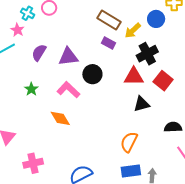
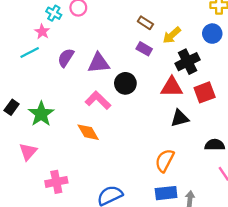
blue circle: (156, 19) -> (212, 34), moved
brown rectangle: (109, 20) -> (145, 23), size x0.6
red square: (163, 81) -> (205, 92), turned 30
green star: (31, 89) -> (41, 114), moved, size x1.6

